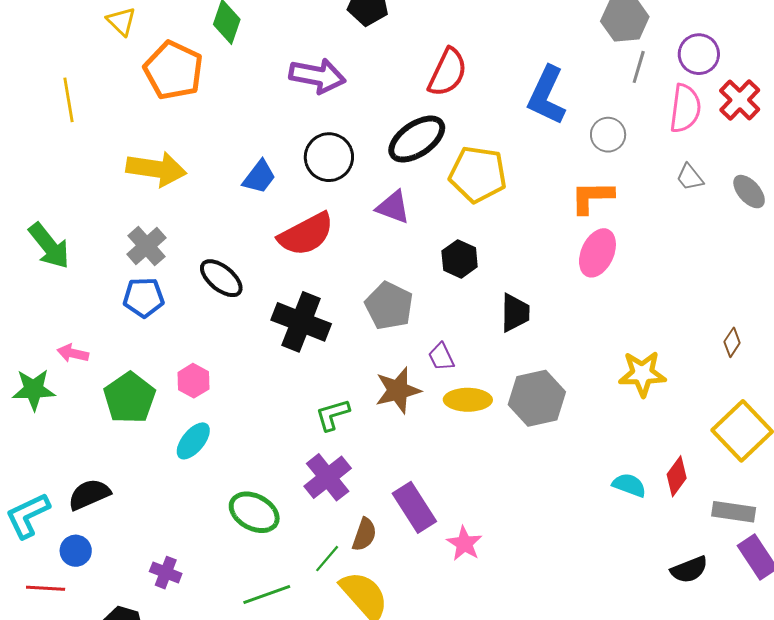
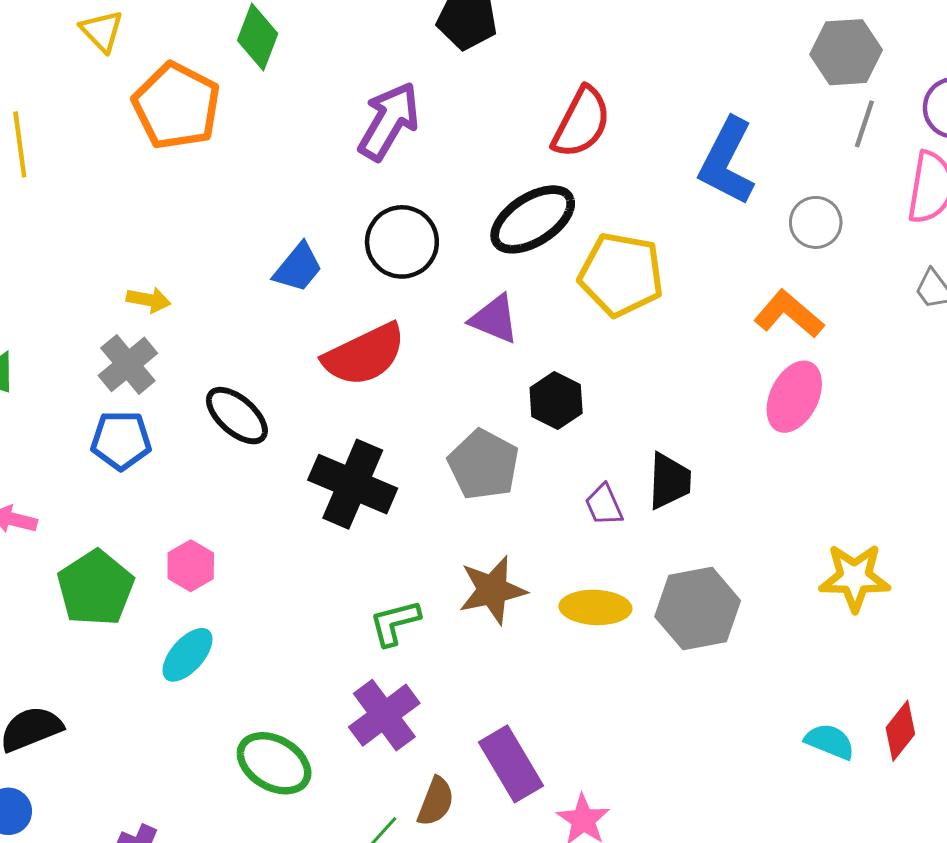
purple arrow: (317, 76) -> (389, 121), turned -72
yellow arrow: (156, 169) -> (149, 300), moved, size x0.5
orange L-shape: (592, 197) -> (789, 314), turned 39
black hexagon: (460, 259) -> (556, 401), moved
purple trapezoid: (441, 357) -> (604, 505), moved

